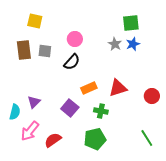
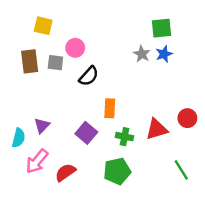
pink circle: (75, 39) -> (75, 48), moved
orange rectangle: (89, 88) -> (110, 108), turned -63
red triangle: (118, 88) -> (157, 129), moved

